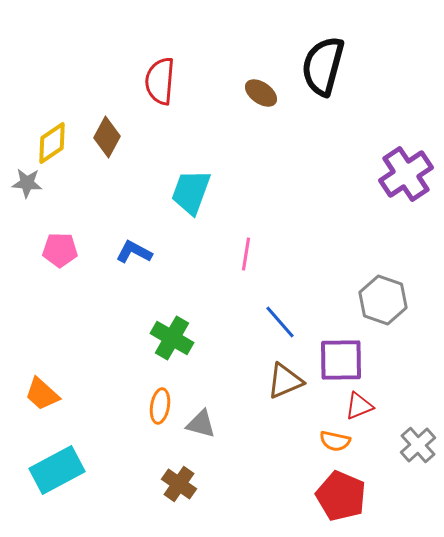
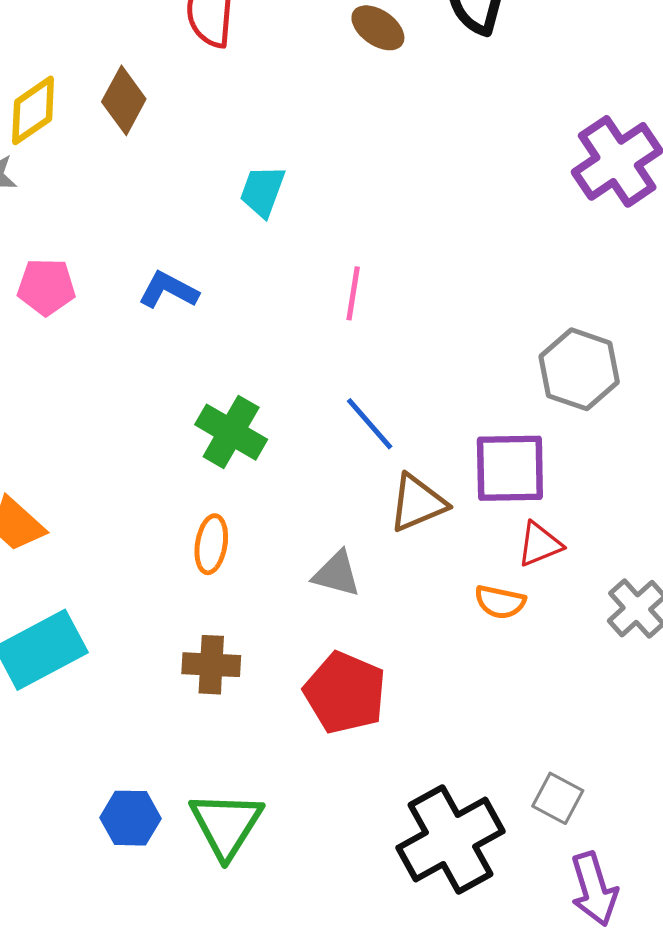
cyan trapezoid: (191, 192) -> (262, 191), size x0.7
blue line: (280, 322) -> (370, 424), moved
gray triangle: (201, 424) -> (337, 574), moved
brown cross: (179, 484) -> (211, 665), moved, turned -32
red pentagon: (341, 496) -> (345, 693), moved

